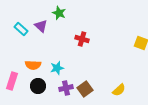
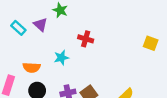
cyan star: (57, 68) -> (61, 58), moved

